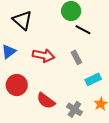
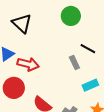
black line: (83, 30) -> (88, 49), moved
red arrow: (43, 56) -> (28, 64), moved

